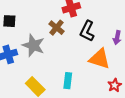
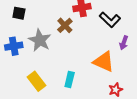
black L-shape: (87, 31) -> (110, 20), moved, turned -80

